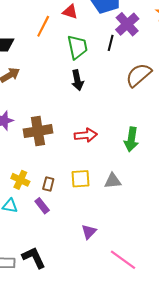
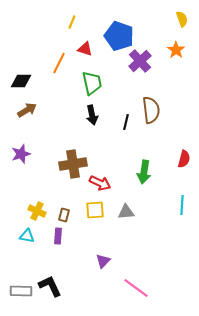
black line: (111, 43) -> (126, 122), moved
brown semicircle: (139, 75) -> (151, 110), turned 124
brown cross: (38, 131) -> (73, 164), moved
red arrow: (86, 135) -> (100, 183), moved, turned 30
purple rectangle: (42, 206) -> (58, 236), turned 42

